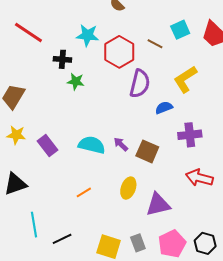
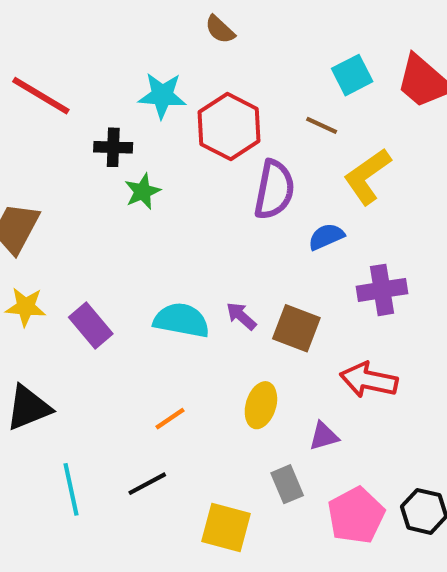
brown line: (155, 44) -> (322, 125), moved
green star: (76, 81) -> (143, 191), turned -30
red arrow: (199, 178) -> (369, 380), moved
purple triangle: (158, 204) -> (324, 436), size x0.6
black line: (62, 239) -> (147, 484), moved
gray rectangle: (138, 243) -> (287, 484), moved

